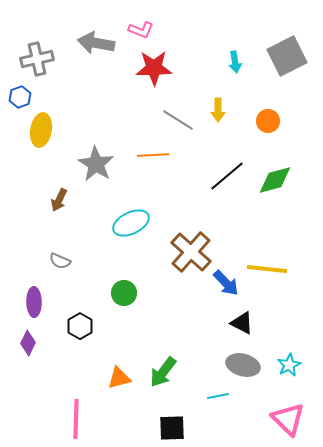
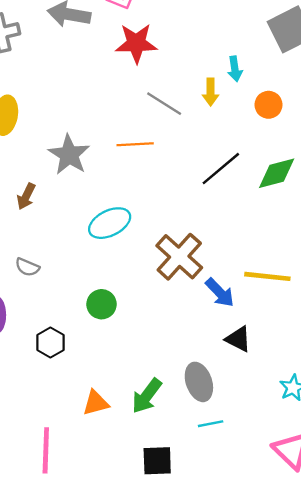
cyan arrow: (235, 62) -> (235, 69), moved
gray ellipse: (243, 365) -> (199, 382), moved, turned 56

